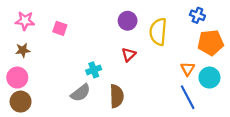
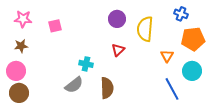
pink square: (60, 28) -> (55, 26), turned -32
orange triangle: (188, 69) -> (167, 56), moved
cyan cross: (94, 70) -> (86, 64), turned 32

